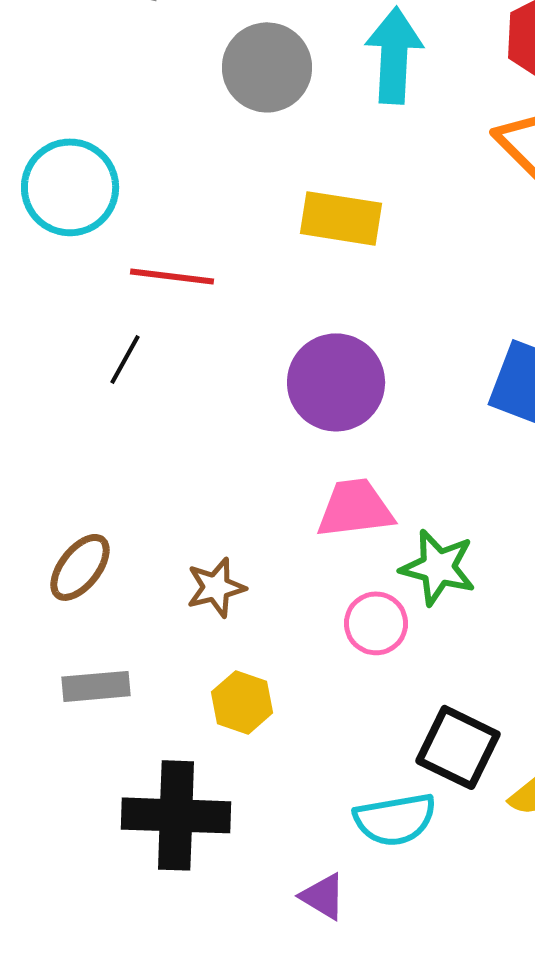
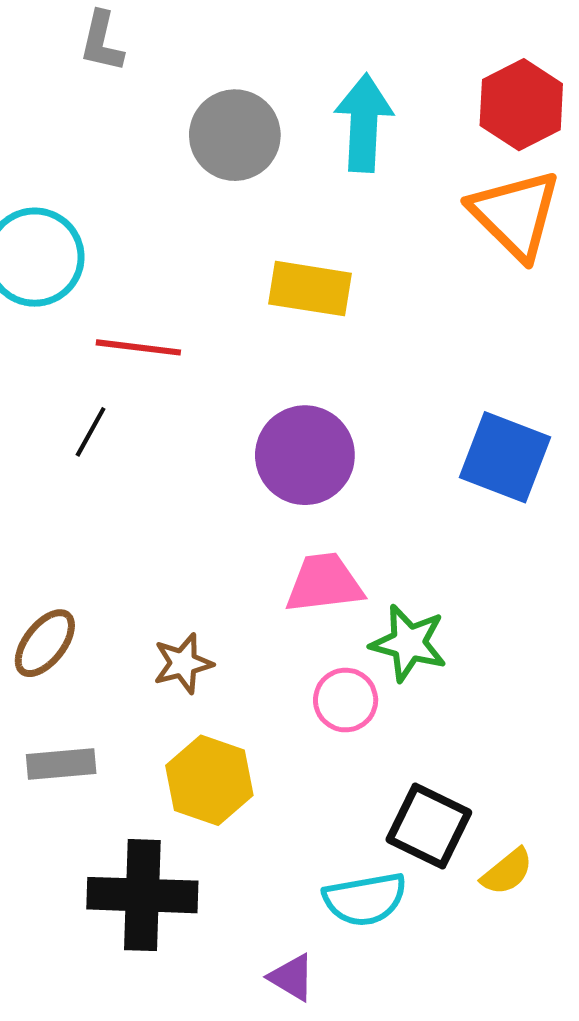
yellow hexagon: (242, 702) -> (209, 780), size x1.4

